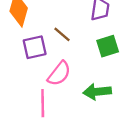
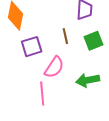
brown line: (62, 34) -> (65, 36), moved, turned 42

